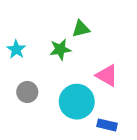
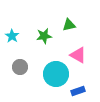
green triangle: (81, 29) -> (69, 25), moved
blue rectangle: (107, 125) -> (78, 91), turned -32

